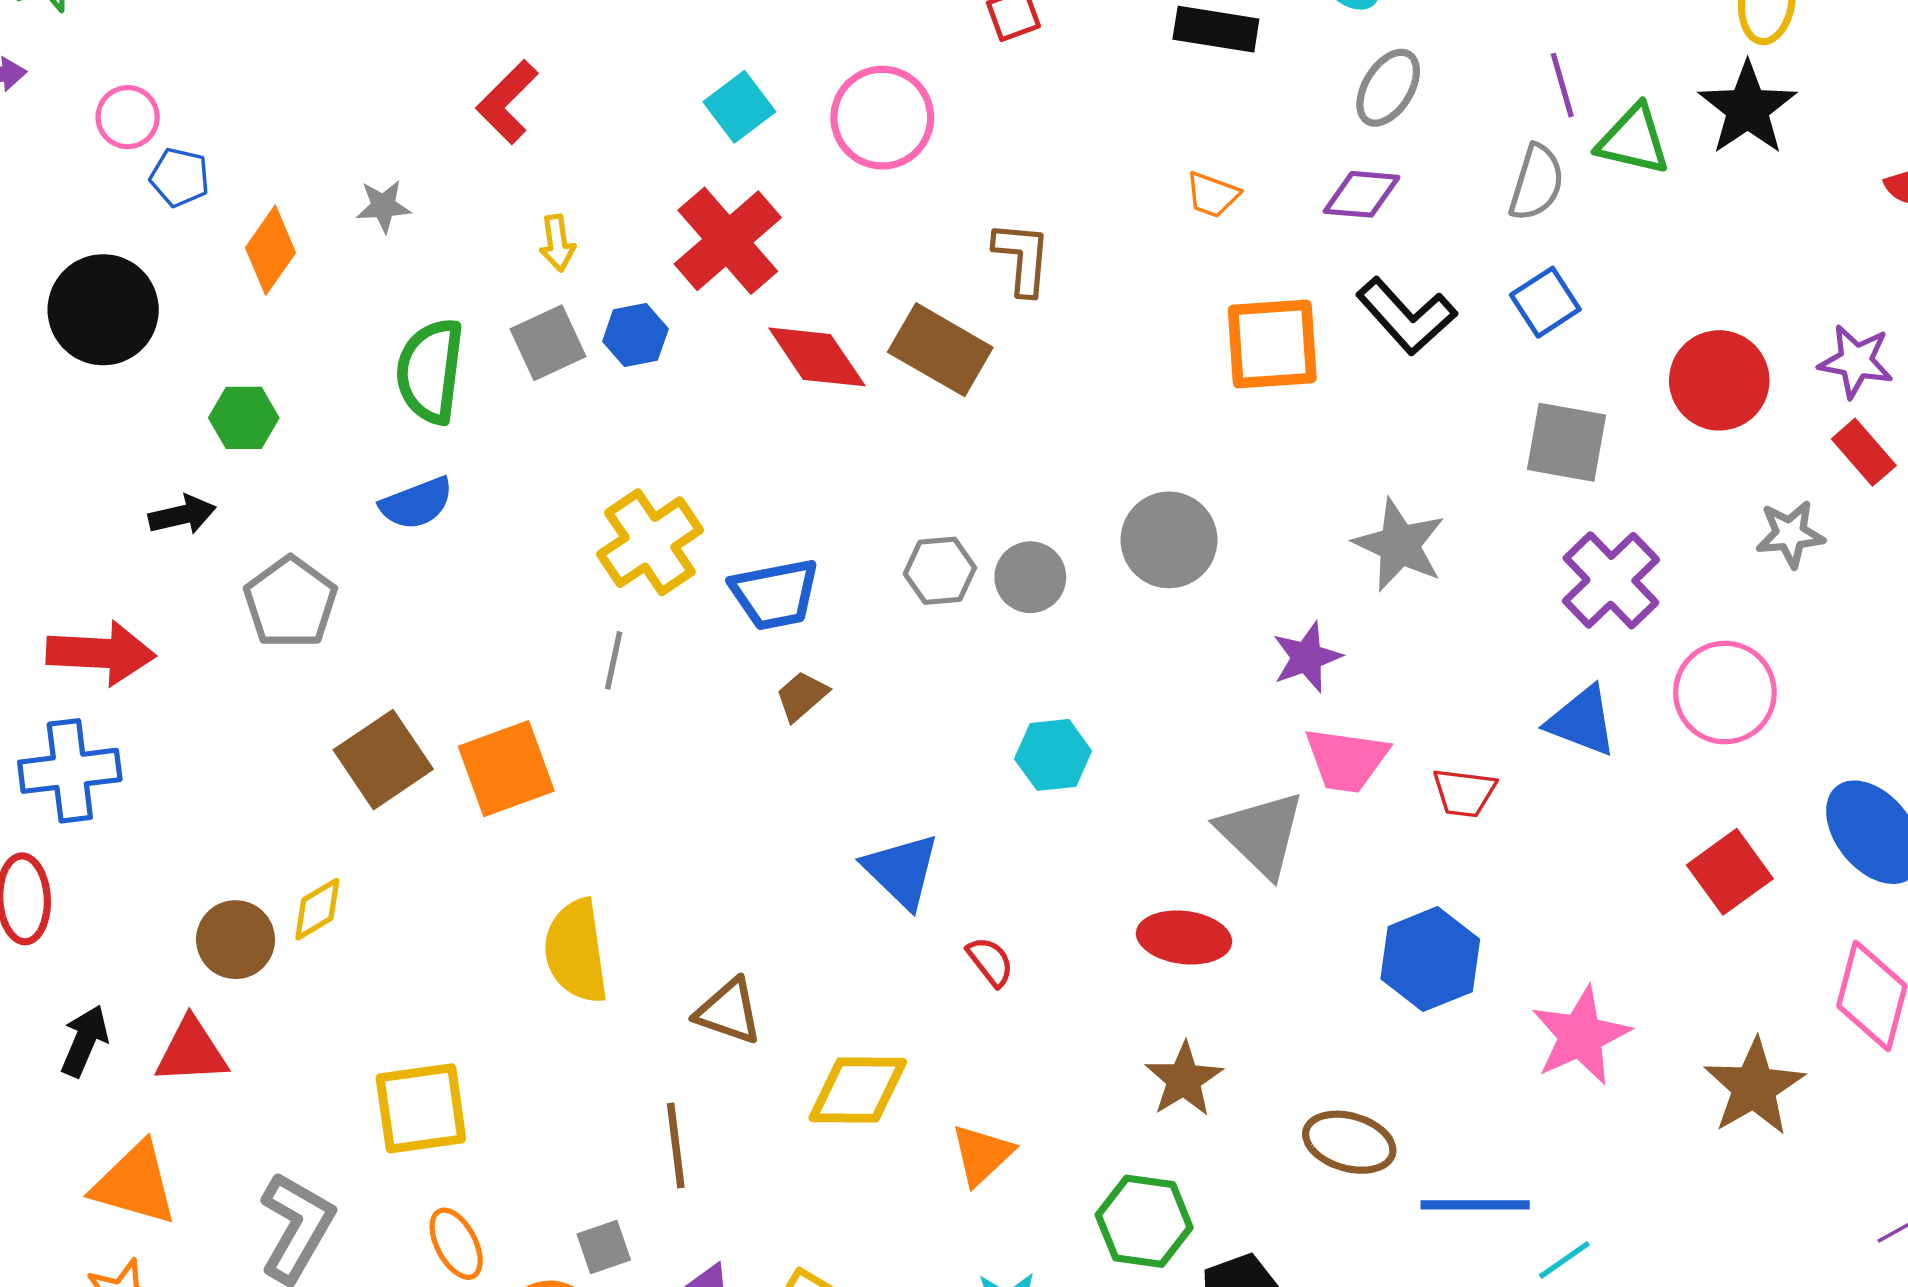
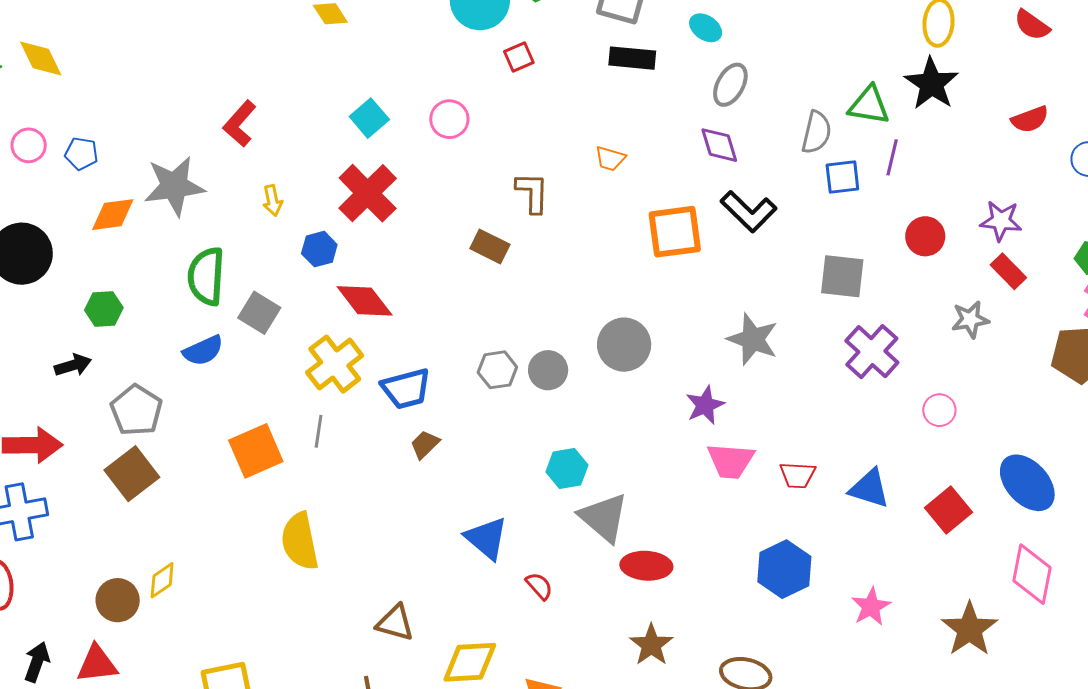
purple line: (1562, 85) -> (892, 157), moved, turned 33
pink circle: (882, 118) -> (449, 119), size x0.7
blue pentagon: (180, 177) -> (81, 154), moved
purple diamond: (1362, 194) -> (719, 145), turned 72
orange trapezoid: (1212, 195) -> (610, 159), moved
gray star: (383, 206) -> (174, 186), size x2.0
orange diamond: (270, 250) -> (113, 215), turned 51
blue square: (1545, 302) -> (842, 177), moved, turned 30
gray square: (548, 343) -> (259, 313), moved, turned -30
brown rectangle: (940, 350) -> (490, 247), size x0.7
red diamond: (817, 357) -> (365, 301), moved
red circle: (1719, 380) -> (925, 236), size x0.7
pink circle: (1725, 693) -> (939, 410), size x0.6
blue triangle: (1582, 721) -> (869, 488), moved
brown square: (383, 760) -> (132, 474), moved
orange square: (506, 769) -> (256, 451), moved
gray triangle: (1261, 834) -> (604, 518), moved
yellow semicircle: (576, 951) -> (300, 541), moved
pink star: (1581, 1036) -> (871, 607), size x0.7

